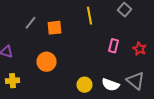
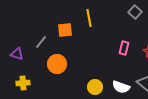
yellow line: (90, 16) -> (89, 18), moved
gray line: (30, 23) -> (41, 42), moved

